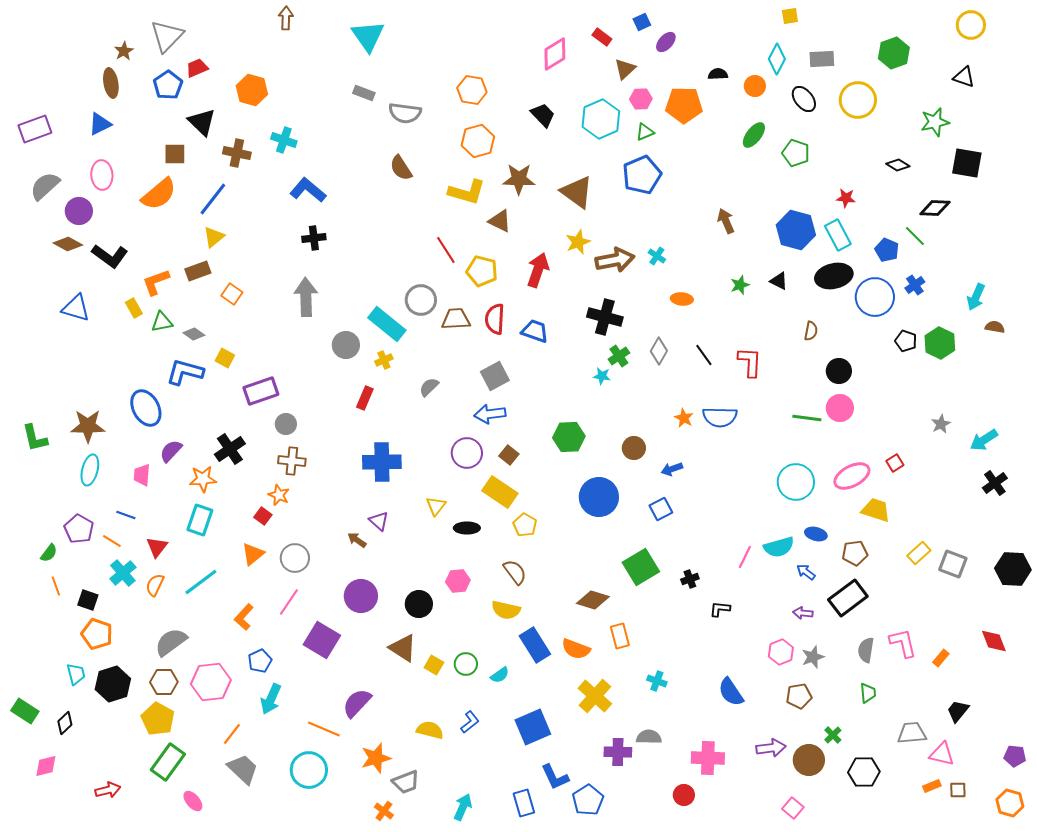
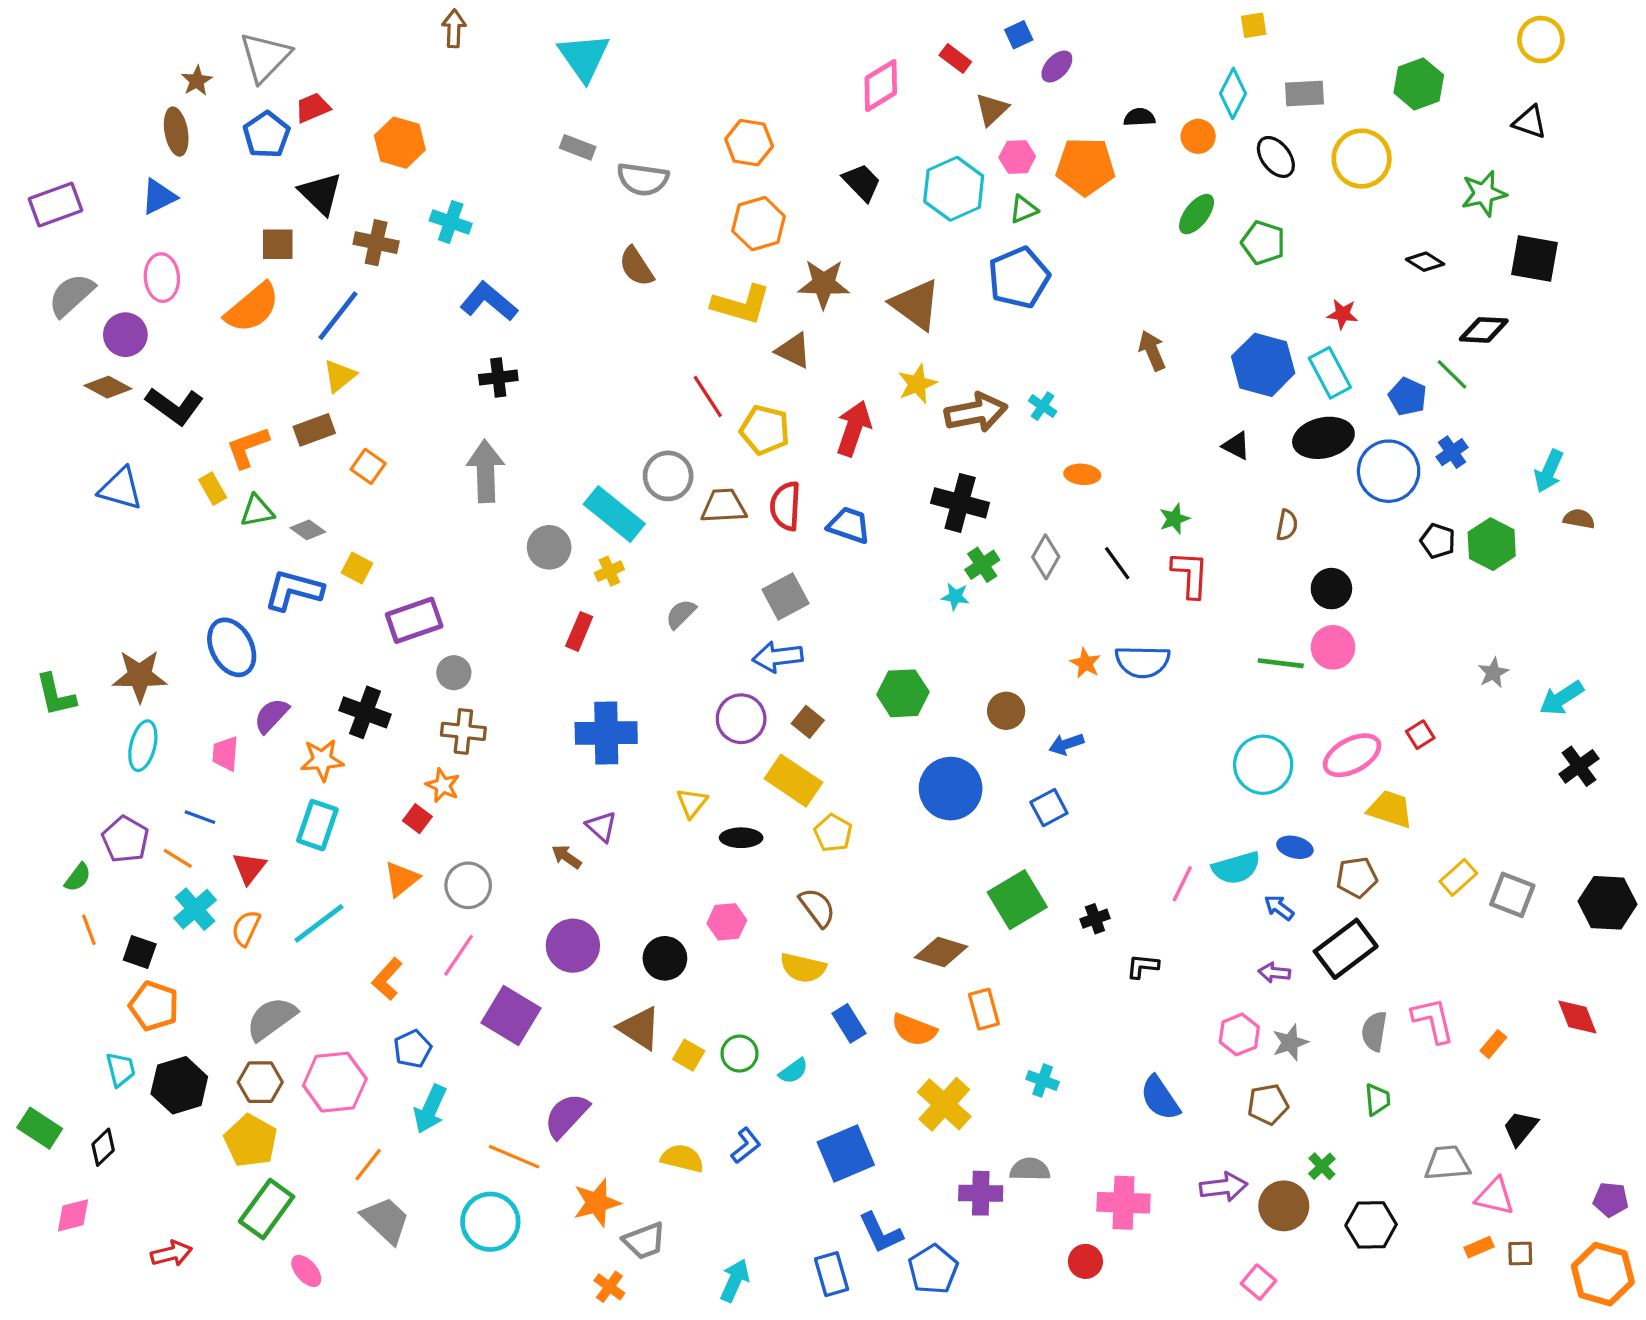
green star: (740, 285) -> (1174, 519), moved
black cross: (230, 449) -> (365, 712), turned -36
blue rectangle: (535, 645) -> (849, 1023), size x0.7
orange hexagon: (1010, 803) -> (1603, 1274), size x1.4

